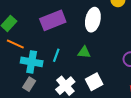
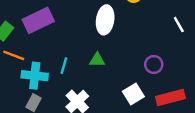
purple rectangle: (53, 20) -> (38, 20), moved
white square: (94, 82) -> (133, 94), moved

